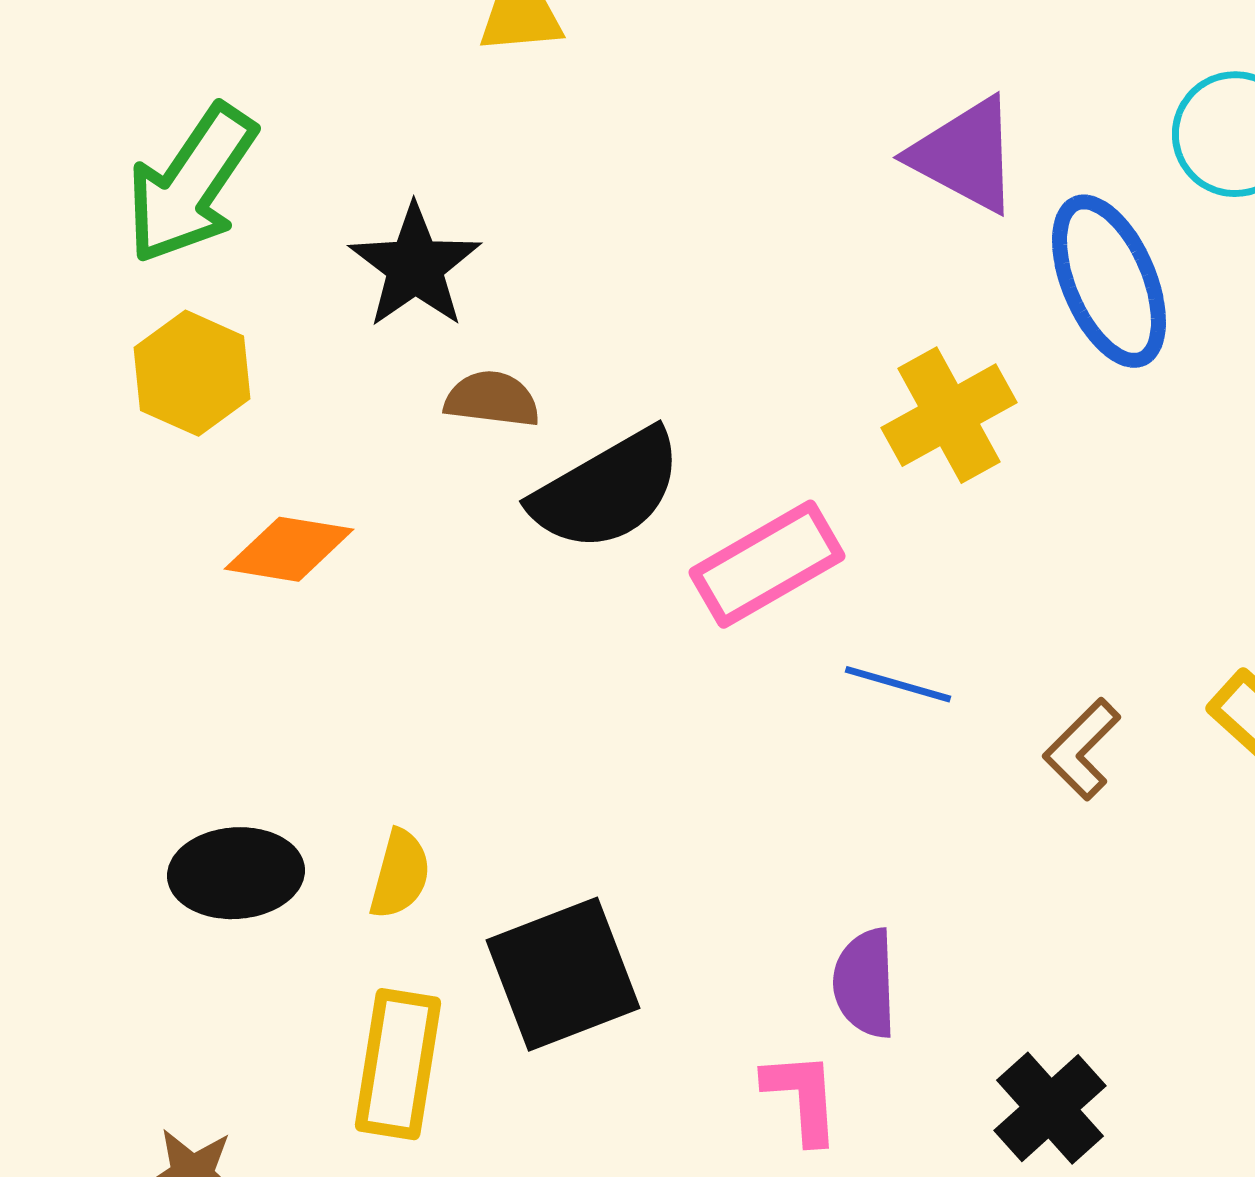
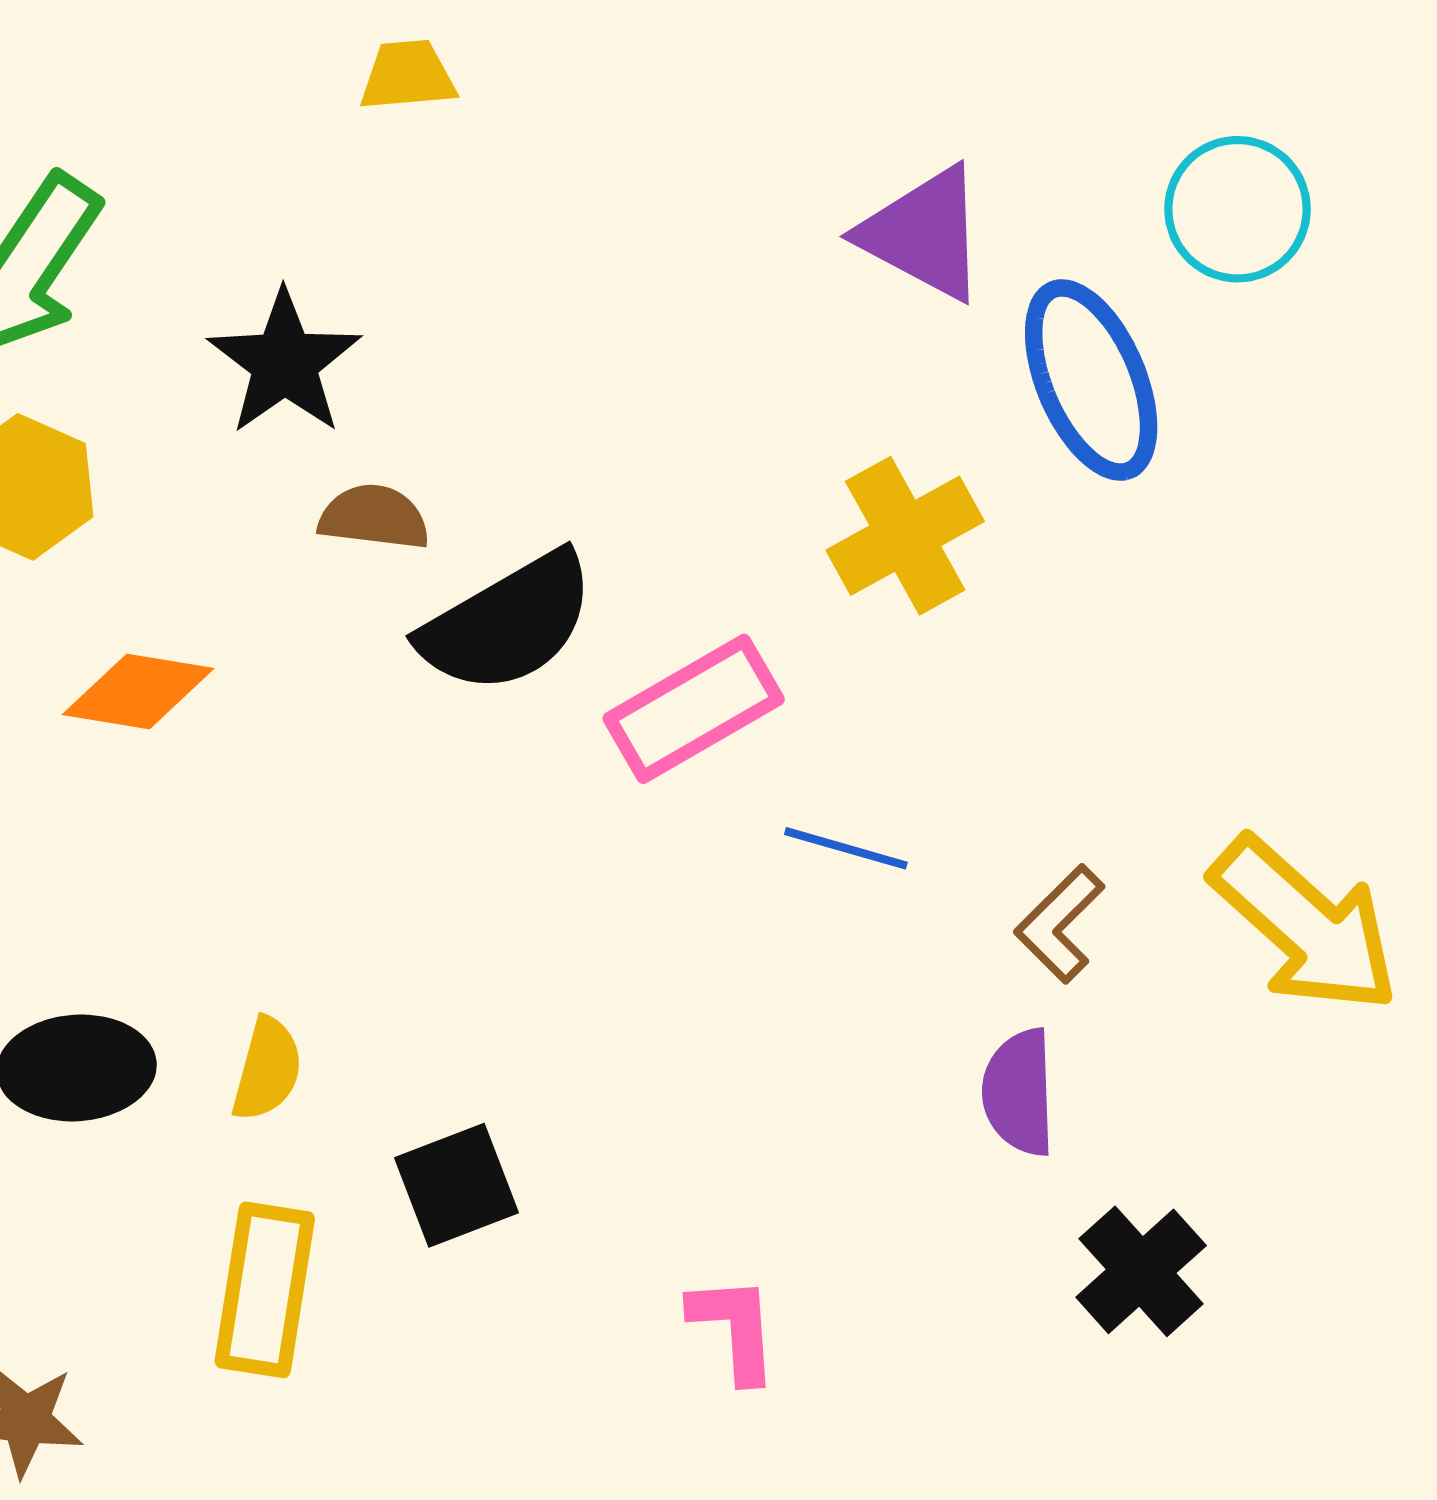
black square: (563, 974) -> (457, 1185), size x0.7
purple semicircle: (865, 983) -> (1019, 1092), moved
black cross: (1050, 1108) -> (1141, 1271), moved

